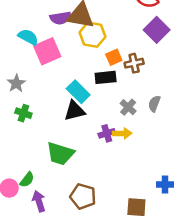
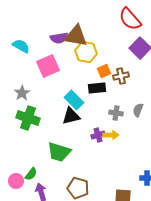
cyan semicircle: (28, 37) -> (21, 46), moved
gray cross: (128, 107) -> (116, 113), turned -32
green cross: (23, 113) -> (28, 118), size x1.6

